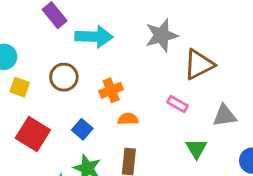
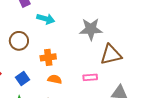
cyan arrow: (94, 37) -> (46, 19), size x0.7
pink rectangle: (177, 104) -> (90, 77), turned -48

